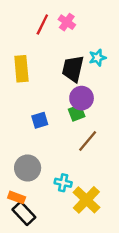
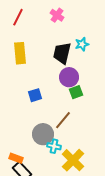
red line: (42, 25) -> (18, 17), moved
green square: (77, 113) -> (76, 92), moved
brown line: (88, 141) -> (63, 120), moved
gray circle: (28, 168) -> (43, 134), moved

